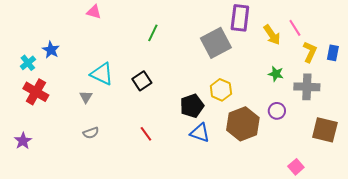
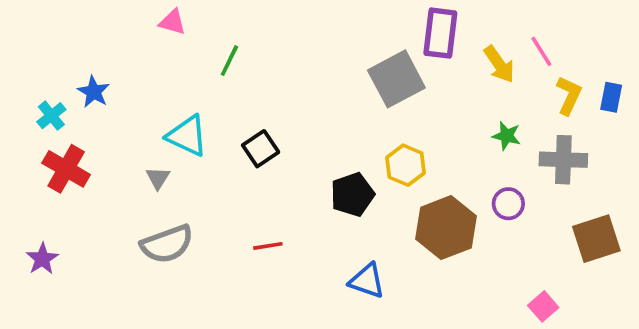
green line: (153, 33) -> (229, 61), moved
brown square: (325, 130) -> (596, 239), turned -32
gray semicircle: (91, 133) -> (167, 244), size x1.8
blue triangle: (200, 133) -> (367, 281), moved
red line: (146, 134) -> (268, 246), turned -63

